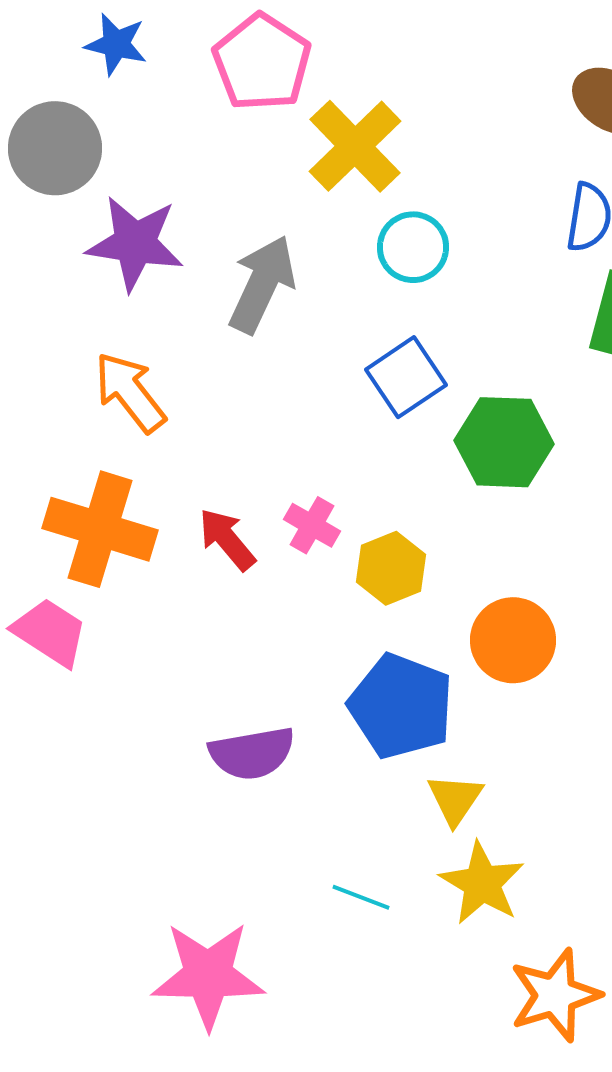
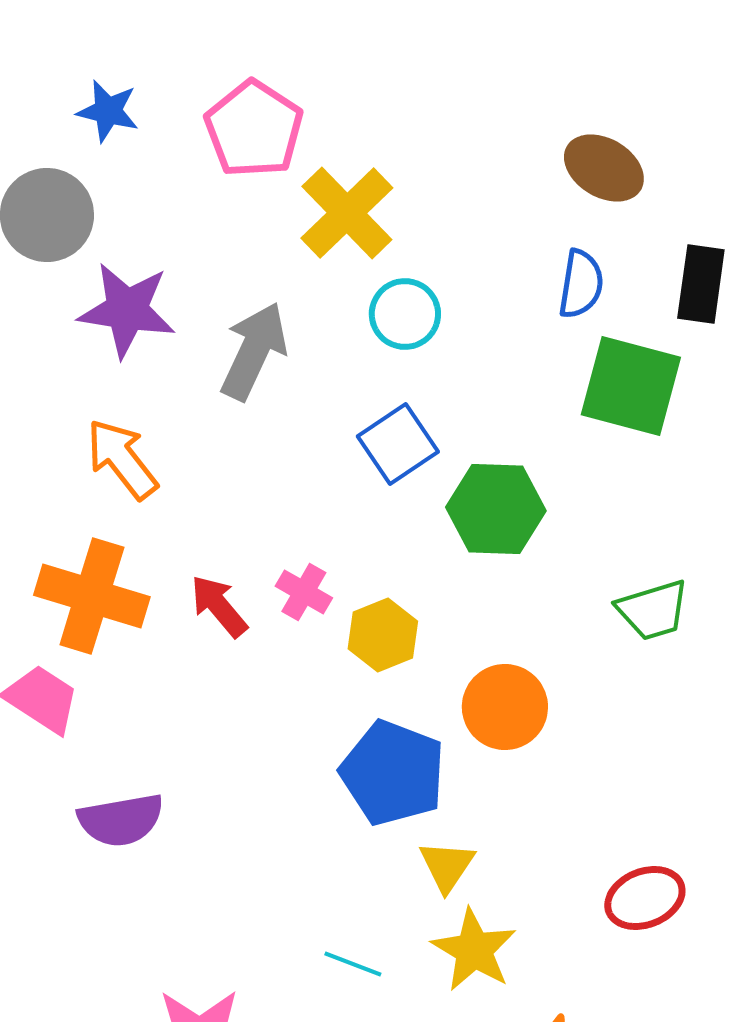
purple semicircle: (252, 753) -> (121, 820), moved

